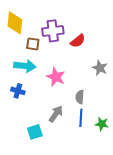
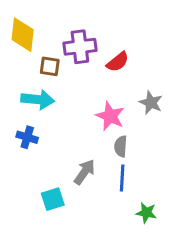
pink star: (56, 77) -> (110, 116), moved
green star: (102, 124) -> (146, 213), moved

